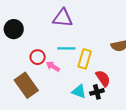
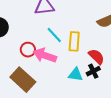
cyan line: (66, 48) -> (54, 35), turned 60
pink arrow: (53, 66) -> (45, 55), size x1.6

